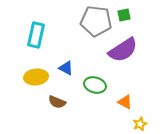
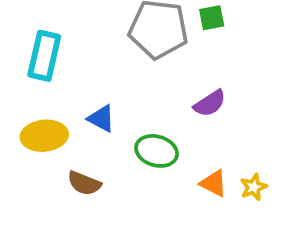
purple semicircle: (123, 50) -> (210, 103), moved, size x0.6
yellow star: (140, 124) -> (254, 187), moved

